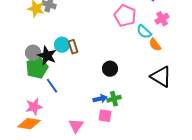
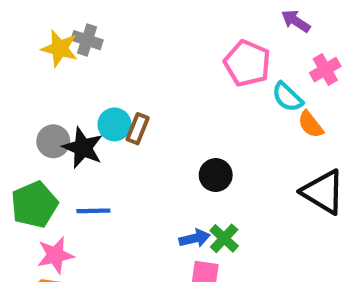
brown rectangle: (73, 47) -> (138, 129), turned 40
green pentagon: (37, 68) -> (34, 205), moved
blue line: (52, 86) -> (93, 211), turned -56
green cross: (114, 99) -> (224, 238), turned -32

